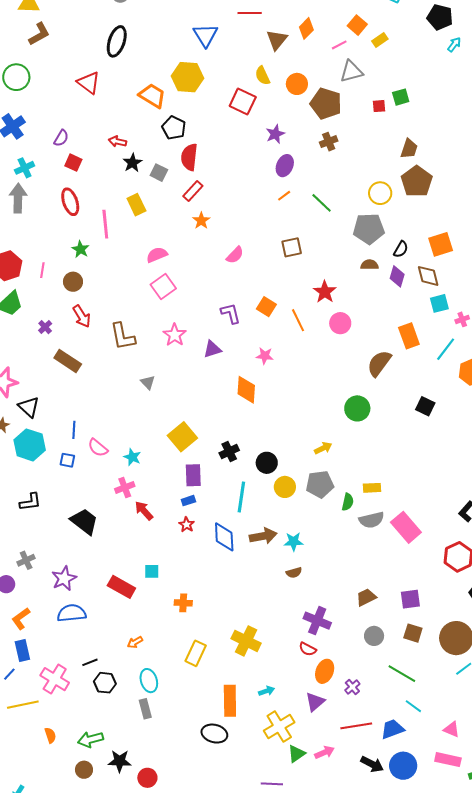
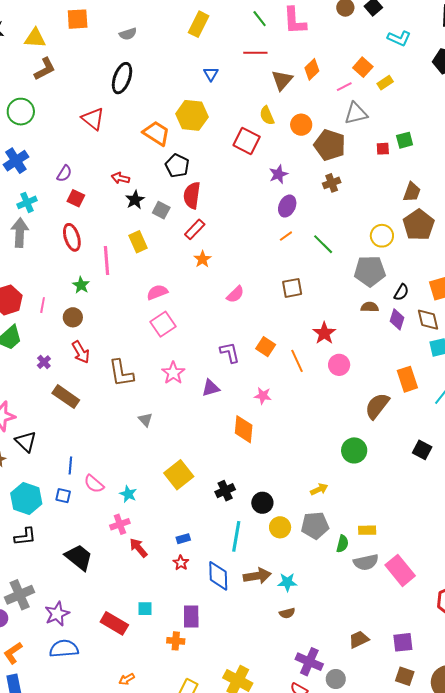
blue triangle: (206, 35) -> (211, 74), size x0.6
cyan hexagon: (30, 445) -> (26, 499), moved
purple rectangle: (193, 475) -> (191, 617), moved
gray cross: (26, 560) -> (20, 595), size x1.6
gray circle: (374, 636) -> (336, 679), moved

